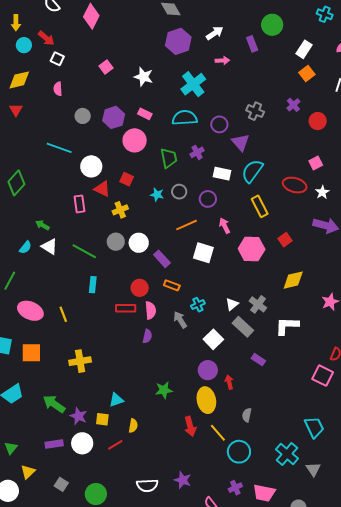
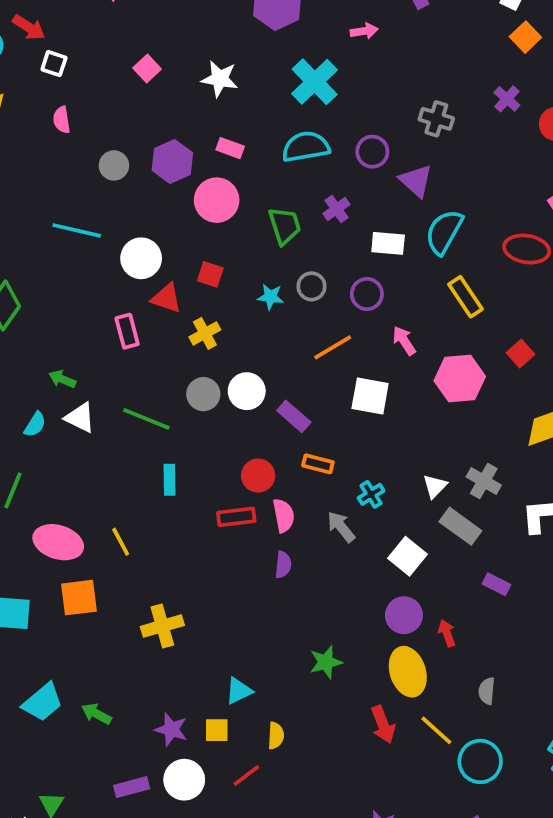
orange square: (31, 353) -> (79, 598), moved
green arrow: (54, 404) -> (96, 714), moved, size x0.7

